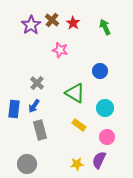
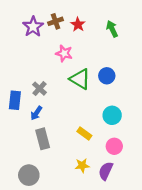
brown cross: (52, 20) -> (56, 21), turned 32
green triangle: (75, 93) -> (80, 79), moved
blue rectangle: (14, 109) -> (15, 100), moved
yellow star: (77, 164) -> (82, 165), moved

